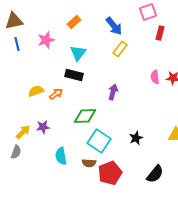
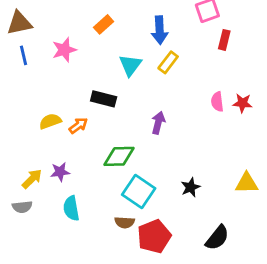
blue arrow: (114, 26) -> (160, 30), turned 36
cyan triangle: (78, 53) -> (130, 65), moved
gray semicircle: (16, 152) -> (22, 207), turned 64
cyan semicircle: (61, 156) -> (71, 208), moved

